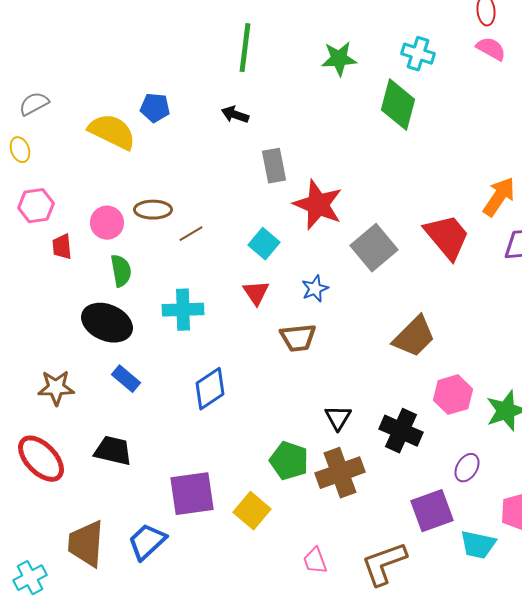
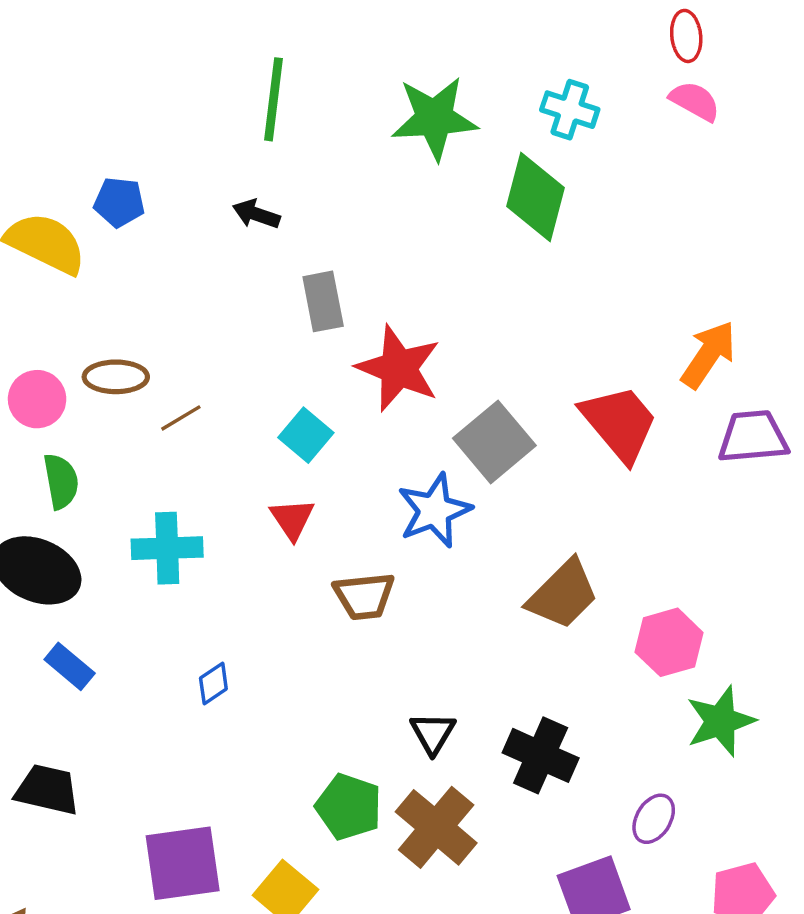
green star: (339, 59) -> (434, 118), size x1.4
blue star: (315, 289) -> (434, 510), moved, size x1.6
blue diamond: (210, 389) -> (213, 683), size x0.6
pink hexagon: (453, 395) -> (669, 642), moved
brown cross: (340, 473) -> (436, 827), turned -30

